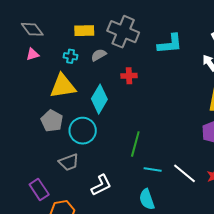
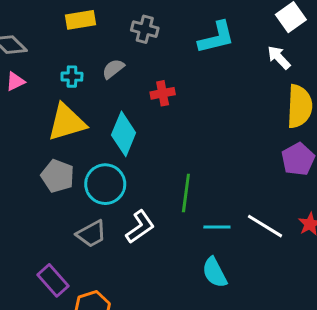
yellow rectangle: (84, 31) -> (81, 20), moved
gray cross: (123, 32) -> (145, 29), size x0.6
white L-shape: (101, 185) -> (140, 227), moved

